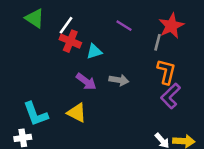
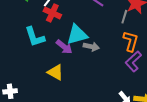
cyan triangle: (94, 51) -> (77, 35), moved, size x1.6
cyan L-shape: (36, 114) -> (35, 37), moved

